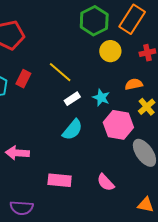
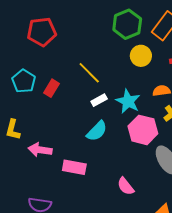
red rectangle: (23, 79) -> (52, 88), moved
cyan star: (101, 98) -> (128, 101), size x1.4
pink rectangle: (60, 180) -> (74, 167), moved

